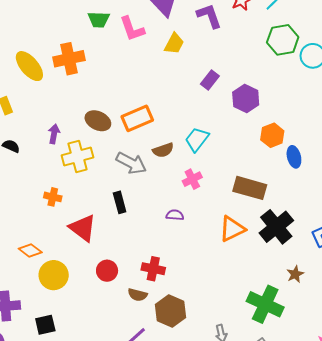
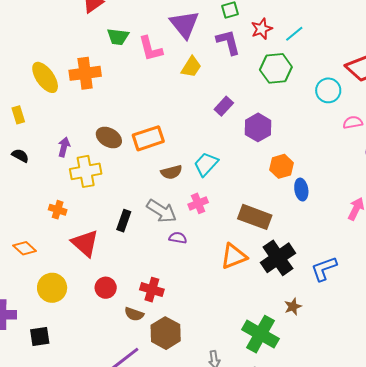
green hexagon: (283, 40) -> (276, 68), moved
gray arrow: (131, 163) -> (162, 211), moved
black rectangle: (120, 202) -> (124, 221), turned 30
orange diamond: (30, 251) -> (25, 248), moved

